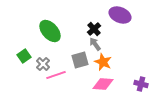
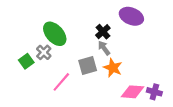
gray cross: (43, 64) -> (44, 52), moved
pink line: (56, 75) -> (61, 82), turned -30
pink diamond: (103, 84) -> (133, 92), moved

